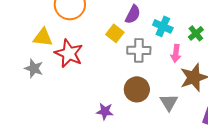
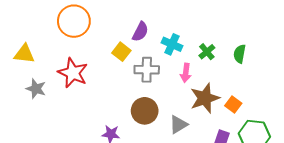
yellow triangle: (43, 37) -> (24, 54), moved
gray triangle: (169, 102) -> (178, 125), turned 30

